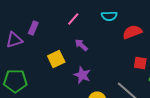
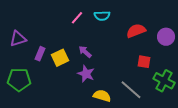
cyan semicircle: (109, 16) -> (102, 16), moved
purple rectangle: (33, 28) -> (40, 54), moved
purple arrow: (81, 45) -> (85, 52), moved

